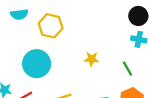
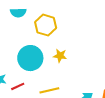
yellow star: (92, 59) -> (60, 56), moved

